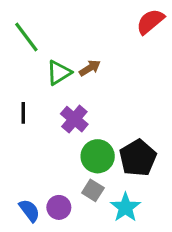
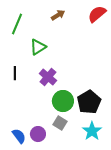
green line: (26, 37) -> (17, 24), turned 60
brown arrow: (90, 68) -> (58, 15), moved
cyan star: (125, 207) -> (92, 131), moved

